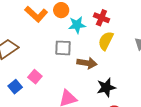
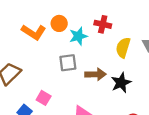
yellow semicircle: (106, 41) -> (123, 48), moved
black star: (106, 87) -> (121, 83), moved

